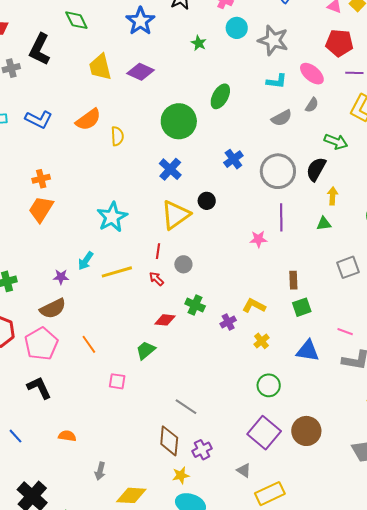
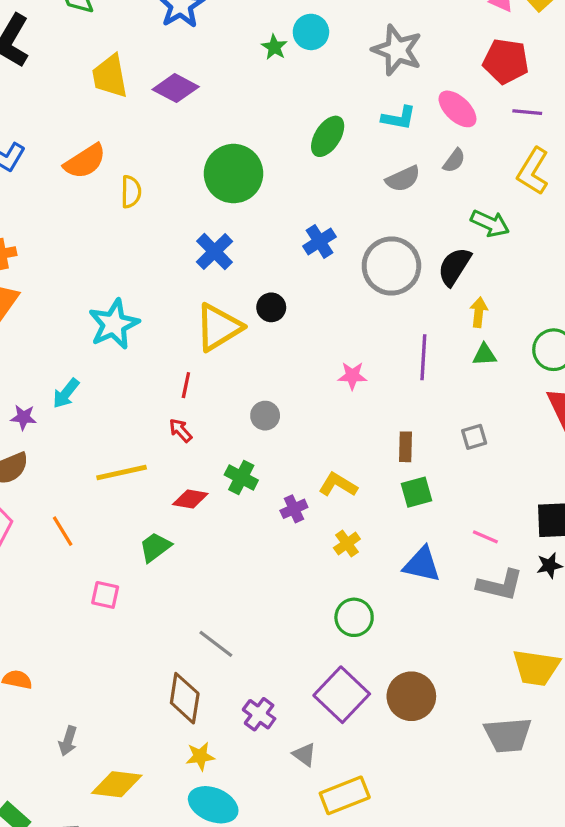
cyan circle: (237, 28) -> (311, 32), moved
green ellipse: (220, 96) -> (328, 136), moved
purple line: (281, 217) -> (423, 357), moved
green triangle: (324, 224) -> (484, 355), moved
gray circle: (183, 264) -> (265, 416), moved
gray square: (348, 267) -> (474, 437), moved, size x0.7
yellow line: (117, 272) -> (122, 472), moved
purple cross: (202, 450) -> (259, 714), moved, turned -30

